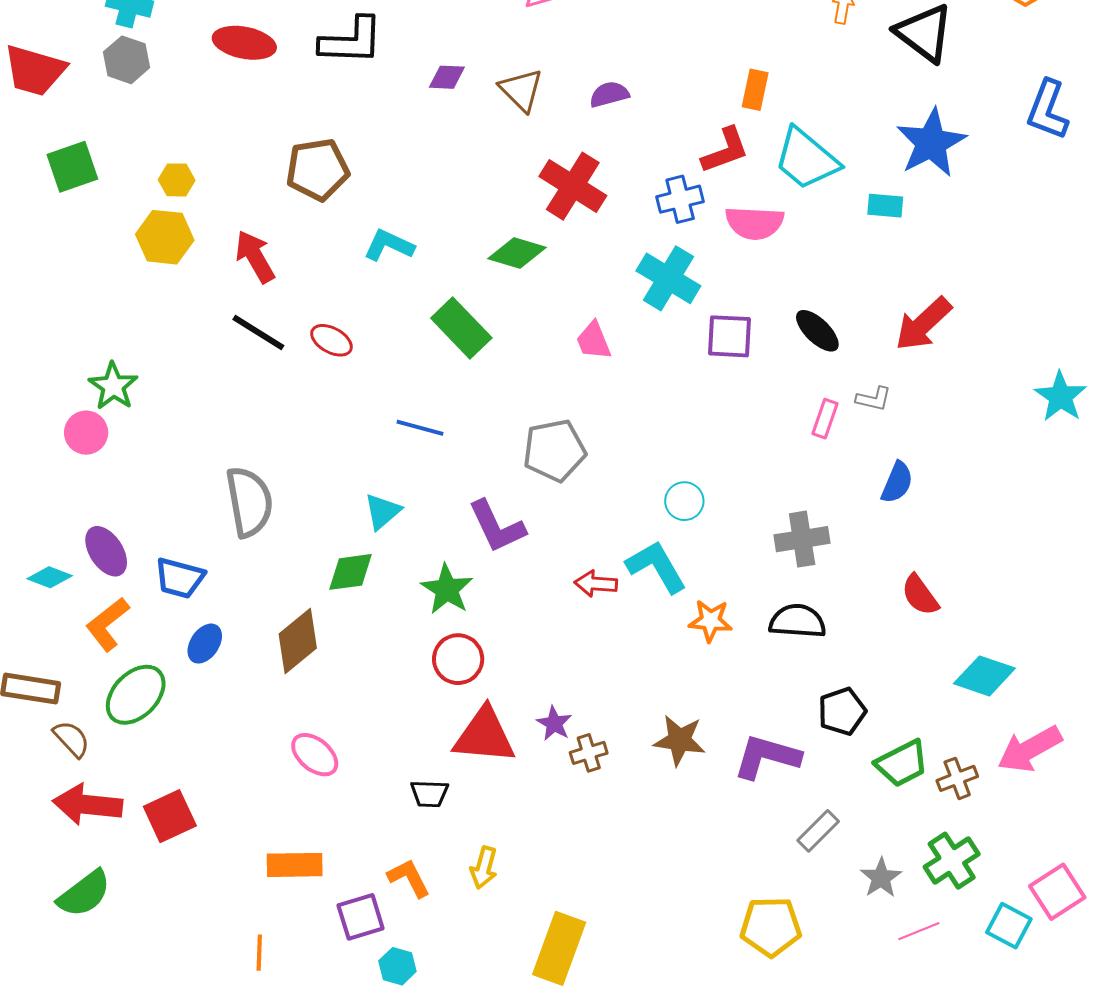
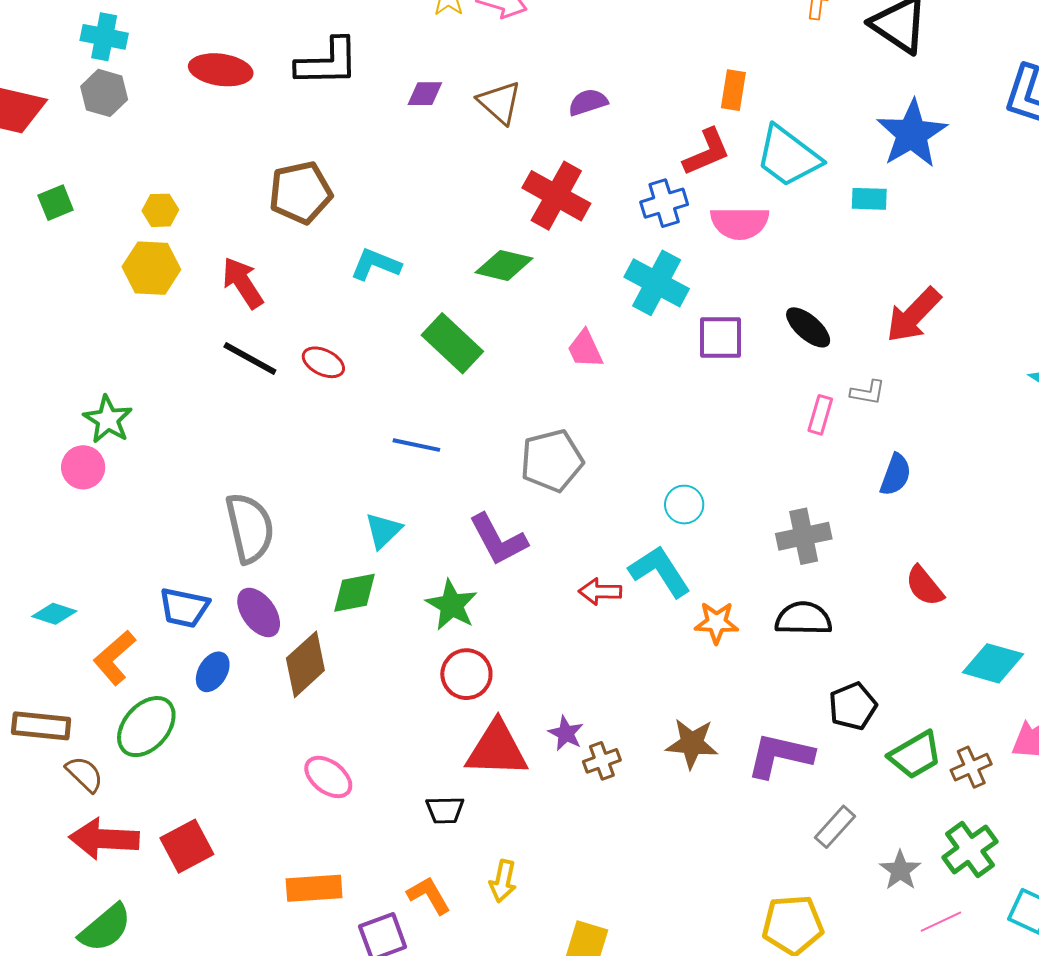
green square: (72, 167) -> (56, 203), size x0.7
purple ellipse: (106, 551) -> (259, 612), moved

